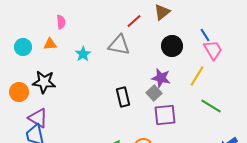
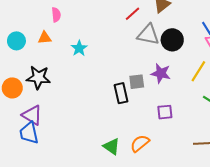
gray triangle: (119, 45) -> (148, 35), moved
gray square: (154, 93) -> (137, 82), moved, turned 35
purple square: (165, 115) -> (165, 112), size x0.7

